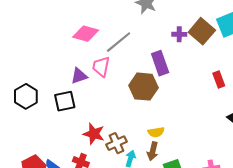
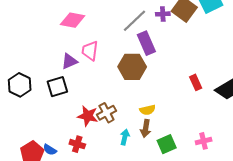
gray line: (119, 42) -> (135, 21), moved
red rectangle: (219, 80) -> (196, 82), moved
brown cross: (117, 143) -> (106, 113), moved

